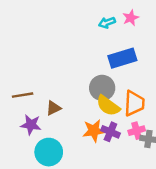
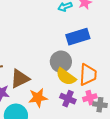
brown triangle: (53, 108) -> (20, 79), size x1.5
orange star: (94, 131) -> (38, 98), moved

